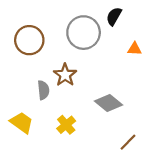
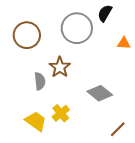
yellow trapezoid: (22, 123) -> (36, 121), moved

